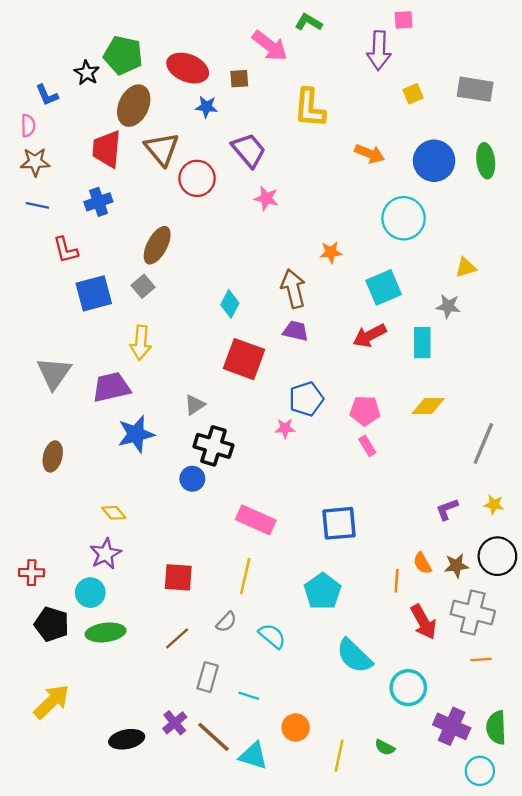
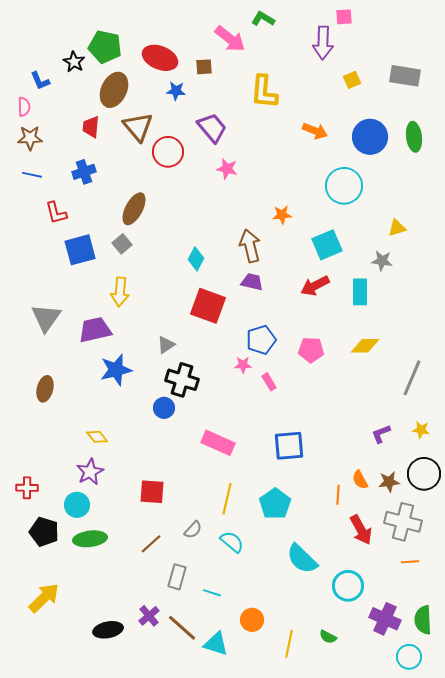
red trapezoid: (107, 149) -> (91, 127), size x0.7
pink rectangle: (367, 446) -> (269, 382), moved
yellow line: (245, 576) -> (227, 499), moved

